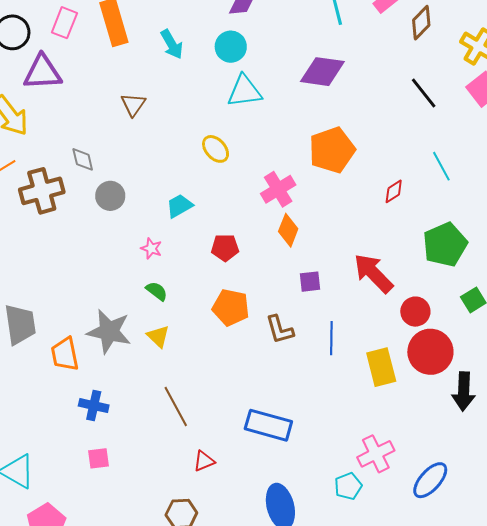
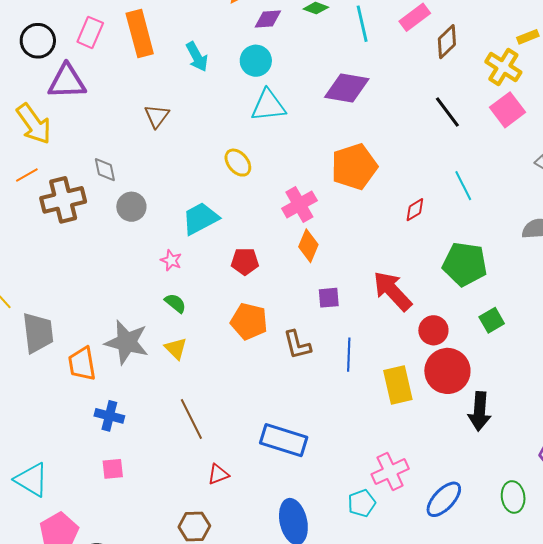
cyan trapezoid: (179, 206) -> (200, 219), size x1.4
green pentagon: (445, 244) -> (465, 264), turned 30

